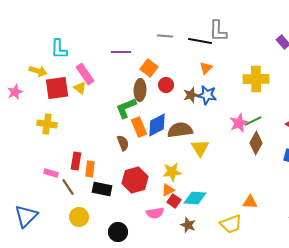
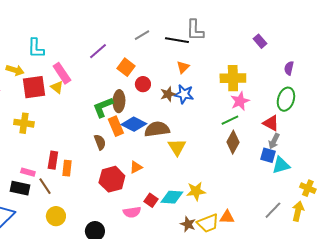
gray line: (165, 36) -> (142, 35), turned -35
purple line: (121, 52) -> (98, 51), turned -42
brown ellipse: (140, 90) -> (119, 101), moved
pink star: (239, 123) -> (240, 101), moved
blue diamond: (157, 125) -> (134, 124), turned 55
yellow star: (172, 172) -> (196, 191), moved
black rectangle: (102, 189) -> (20, 188), moved
orange triangle: (168, 190) -> (136, 167), moved
orange triangle: (250, 202) -> (227, 217), moved
brown star: (188, 225) -> (188, 224), moved

